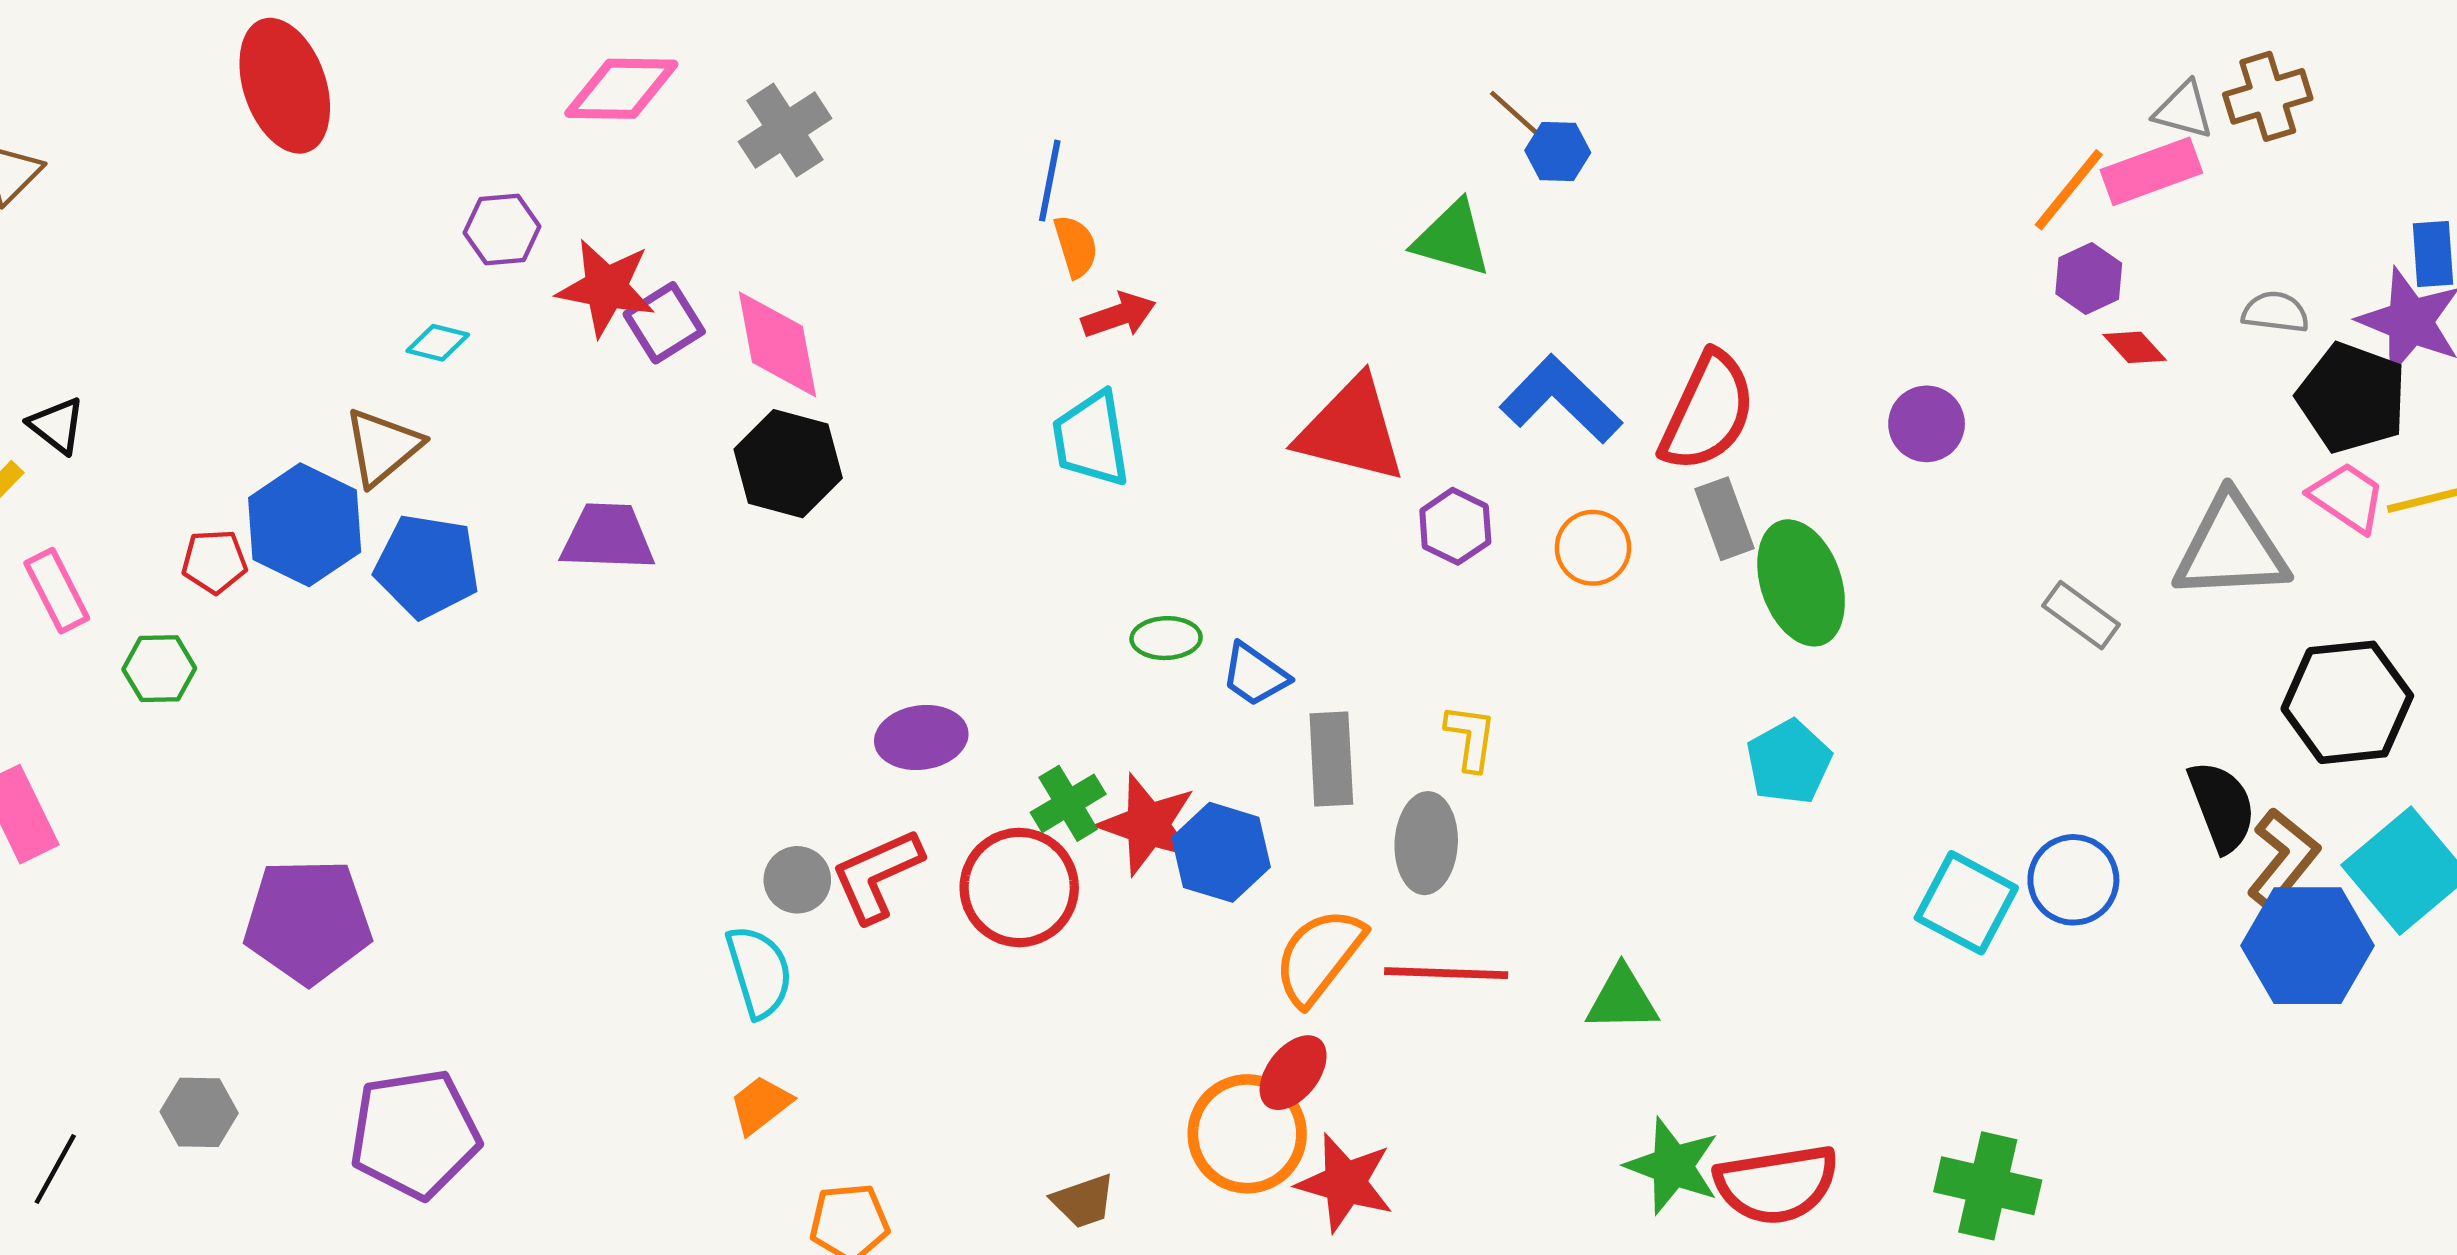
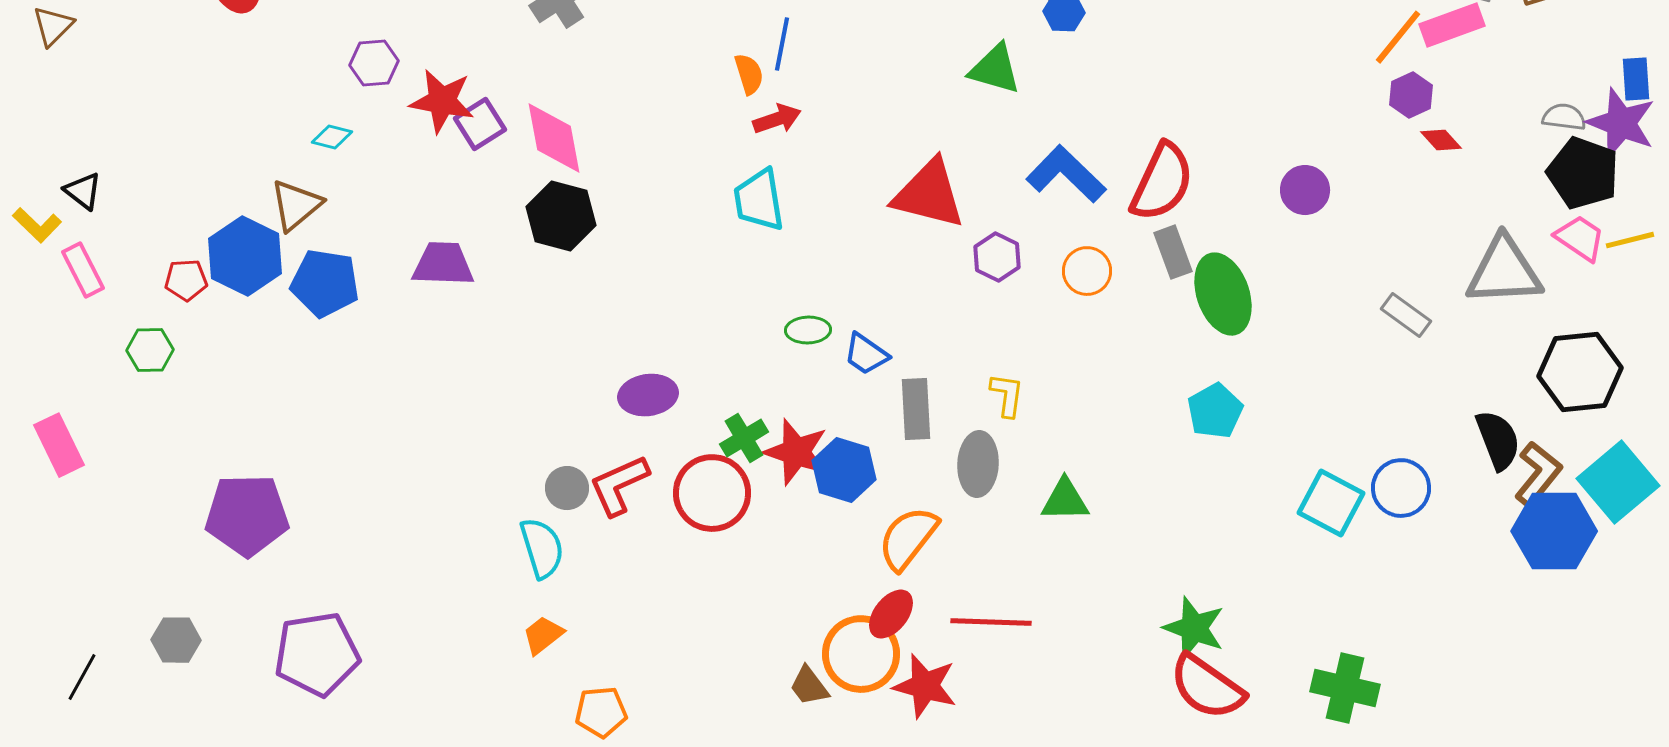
blue line: (1050, 181) -> (782, 44), moved
gray semicircle: (2275, 312) -> (1564, 117), moved
pink rectangle: (57, 591) -> (83, 270), moved
red line: (1446, 973) -> (991, 622), moved
green triangle: (1622, 999) -> (1065, 500), moved
green star: (1673, 1166) -> (1194, 628), moved
red semicircle: (1777, 1184) -> (1207, 687), turned 44
brown trapezoid: (1083, 1201) -> (809, 686), moved, turned 72

